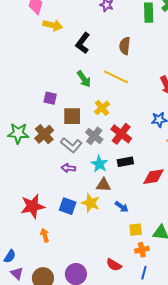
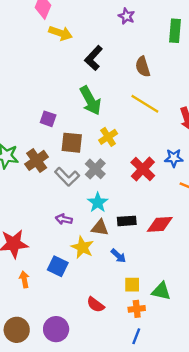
brown semicircle: (125, 46) -> (143, 67), turned -30
yellow line: (116, 77) -> (145, 104), moved
green arrow: (84, 79) -> (90, 101), size x1.4
red cross: (121, 134) -> (143, 169), moved
black rectangle: (125, 162) -> (127, 221), moved
purple arrow: (68, 168) -> (64, 219), moved
blue square: (68, 206) -> (58, 266), moved
red semicircle: (114, 265) -> (96, 305), moved

